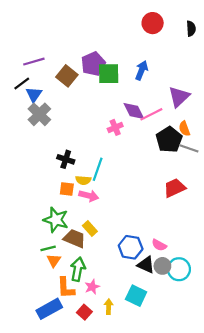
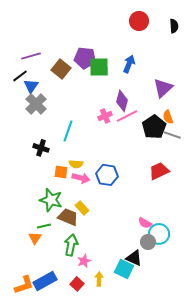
purple pentagon: (93, 64) -> (85, 58), turned 30
purple diamond: (134, 111) -> (122, 101), turned 40
pink line: (151, 114) -> (127, 116), moved
black cross: (66, 159) -> (41, 148), moved
cyan line: (98, 169) -> (68, 131), moved
blue hexagon: (131, 247) -> (107, 175), moved
orange triangle: (54, 260) -> (35, 238), moved
black triangle: (146, 265) -> (134, 258), moved
cyan circle: (179, 269) -> (159, 234), moved
orange L-shape: (66, 288) -> (24, 285), moved, turned -105

